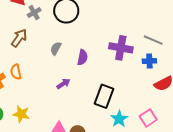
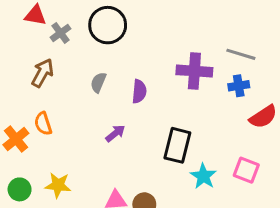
pink square: (148, 118) -> (246, 170), turned -30

